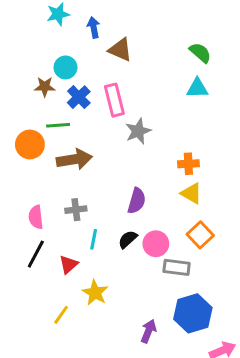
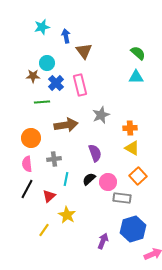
brown triangle: (120, 50) -> (84, 51), turned 30
gray star: (138, 131) -> (101, 115), moved
orange circle: (30, 144) -> (31, 138), moved
brown arrow: (74, 159) -> (66, 125), moved
purple semicircle: (137, 201) -> (95, 153), turned -36

